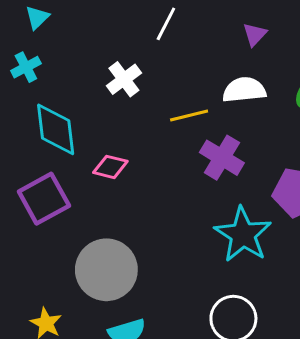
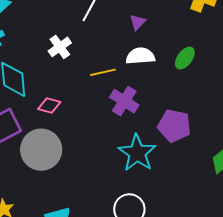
purple triangle: (255, 34) -> (138, 22), moved
gray circle: (106, 270) -> (41, 150), moved

